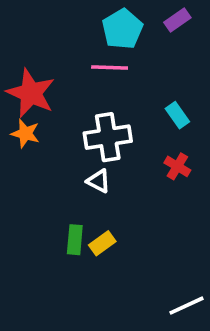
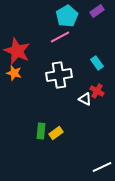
pink line: (110, 68) -> (60, 37), turned -30
white triangle: (99, 181) -> (85, 99), moved

